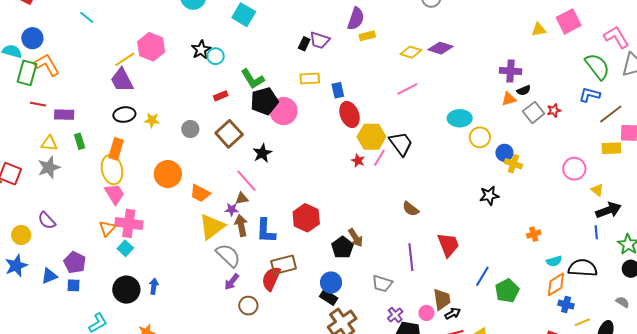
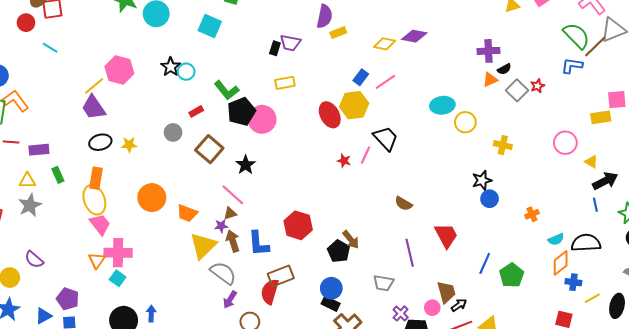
blue rectangle: (338, 90) -> (361, 77), moved, turned 56
brown line: (611, 114) -> (595, 47), moved
gray circle: (190, 129) -> (173, 132), moved
yellow hexagon: (371, 137) -> (354, 105), moved
blue circle: (504, 153) -> (490, 199), moved

